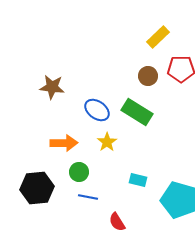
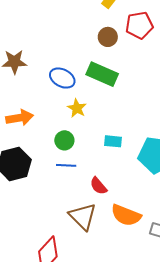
orange arrow: (64, 143) -> (20, 118), moved
green circle: (79, 172) -> (64, 140), moved

